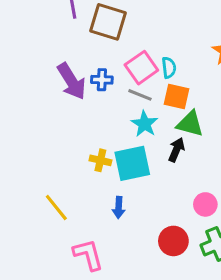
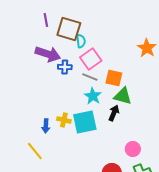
cyan semicircle: (169, 68) -> (81, 41), moved
purple arrow: (71, 81) -> (48, 54), moved, turned -40
blue arrow: (119, 207) -> (46, 126), moved

